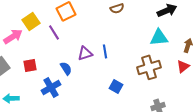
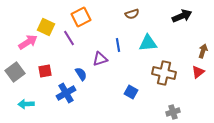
yellow square: (31, 21) -> (46, 27), turned -30
cyan triangle: (159, 37) -> (148, 43), moved
blue line: (105, 51) -> (118, 45), moved
brown cross: (149, 67) -> (164, 73), turned 30

